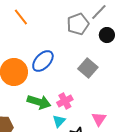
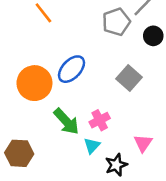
green arrow: (39, 102) -> (66, 121), turned 30

